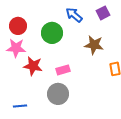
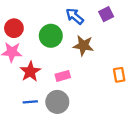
brown star: (94, 45) -> (83, 46), moved
red star: (33, 66) -> (30, 72), turned 30
blue line: (20, 106) -> (30, 102), moved

